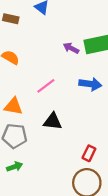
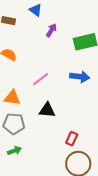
purple arrow: (71, 48) -> (51, 30), moved, turned 96
red rectangle: (89, 153) -> (72, 139), moved

